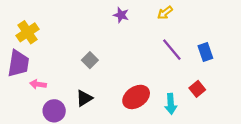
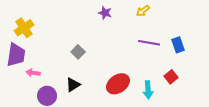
purple line: (172, 50) -> (149, 43), turned -40

